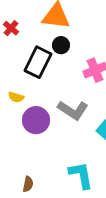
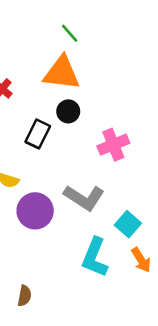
black rectangle: (38, 62) -> (38, 134), size x0.7
cyan L-shape: (81, 175) -> (95, 257), moved, turned -148

